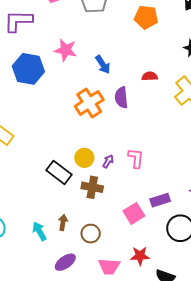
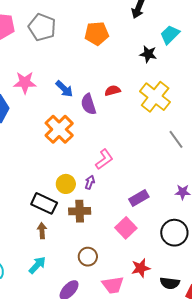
purple semicircle: (121, 98) -> (88, 104), moved
pink L-shape: (136, 158) -> (104, 159), moved, turned 60
purple rectangle: (160, 200) -> (139, 198), moved
brown arrow: (63, 222) -> (42, 231), moved
cyan arrow: (39, 231) -> (37, 265), turned 84

